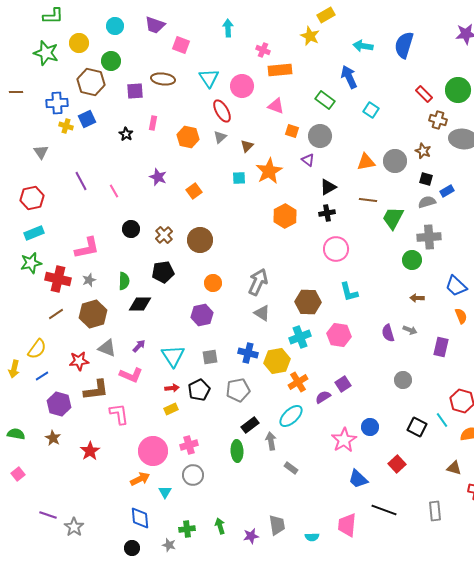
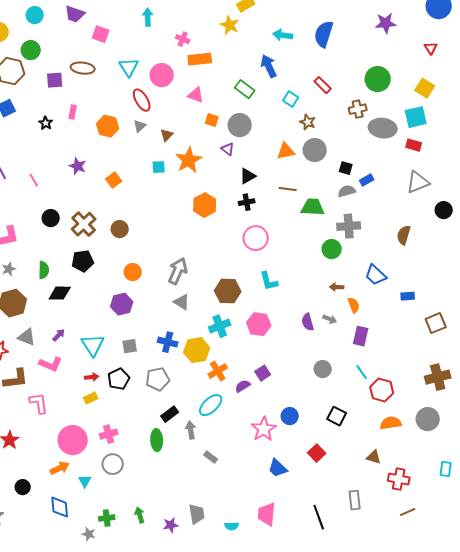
red rectangle: (424, 94) -> (323, 85), moved
brown cross: (438, 120) -> (358, 109), turned -30
brown star: (423, 151) -> (308, 122), moved
green trapezoid: (393, 218) -> (313, 207), turned 65
brown cross: (164, 235) -> (84, 224), size x1.4
brown circle: (200, 240) -> (120, 229), size x0.7
orange semicircle: (461, 316) -> (354, 305), moved
cyan line: (442, 420) -> (362, 372), moved
black line: (384, 510) -> (319, 517), moved, turned 50
black circle: (132, 548) -> (23, 487), moved

